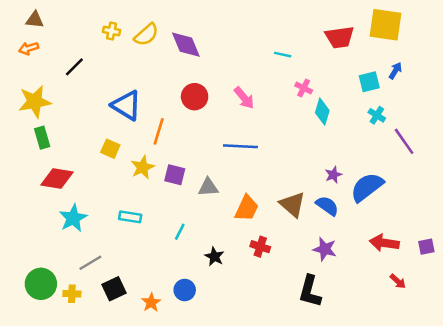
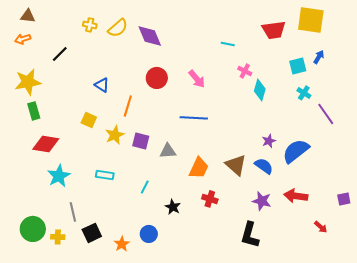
blue triangle: (126, 105) -> (102, 85), size x0.6
red arrow: (384, 243) -> (296, 196), moved
gray line: (90, 263) -> (73, 212), turned -72

